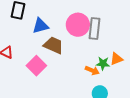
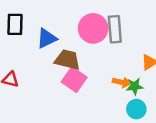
green star: (103, 64) -> (135, 86), moved
pink square: (36, 66) -> (74, 80), moved

